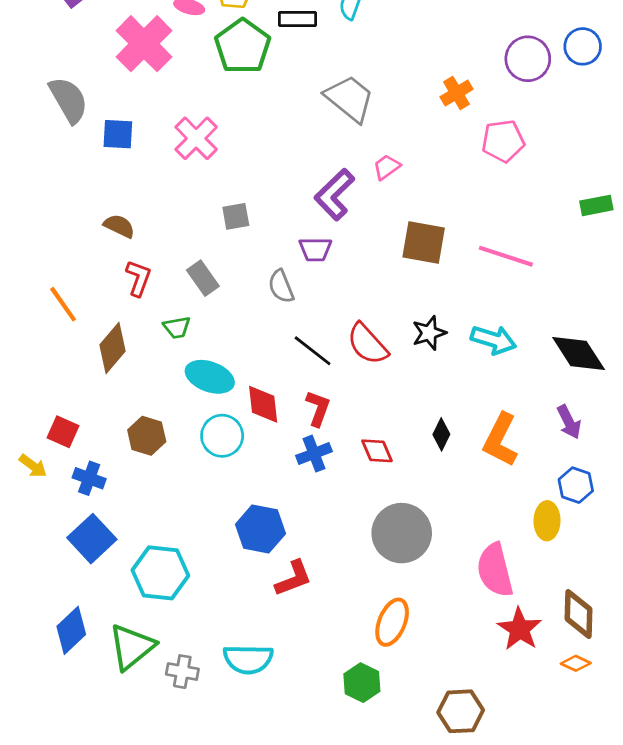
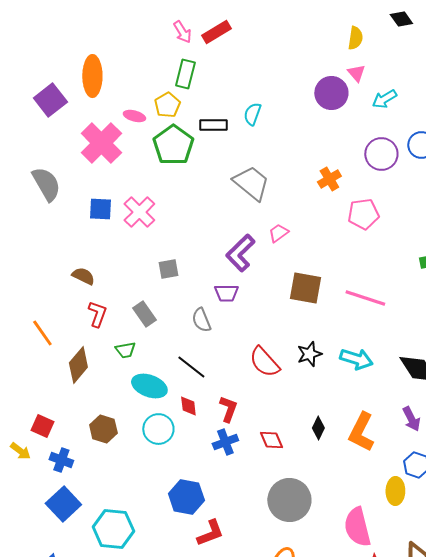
blue square: (118, 134) -> (100, 209), moved
black line: (313, 351) -> (191, 367), moved
red diamond: (263, 404) -> (188, 406), size x0.7

